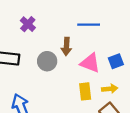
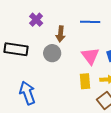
brown arrow: (66, 46) -> (61, 34), moved
pink triangle: (90, 63) -> (90, 56), turned 30

